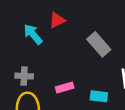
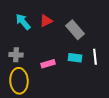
red triangle: (57, 20) -> (46, 21), moved
cyan rectangle: (99, 96) -> (75, 58), moved

